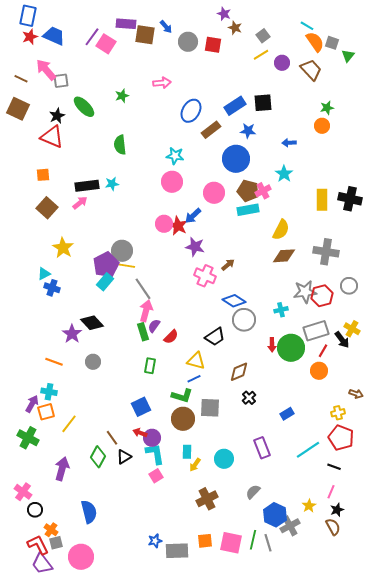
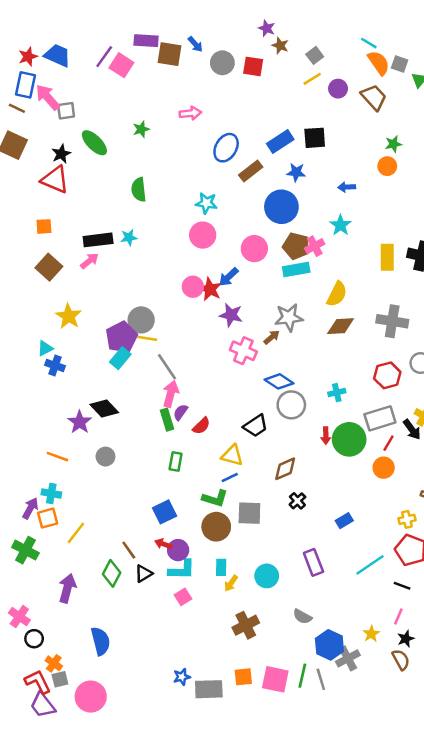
blue rectangle: (28, 16) -> (25, 85), moved
gray star: (305, 292) -> (289, 317), moved
cyan L-shape: (155, 454) -> (182, 570), turned 100
gray semicircle: (253, 492) -> (302, 617), turned -105

